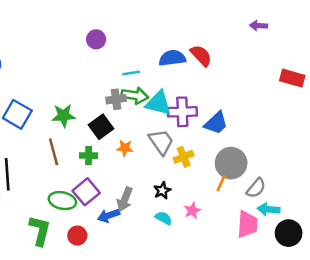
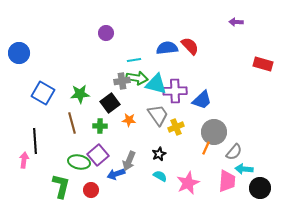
pink star: (192, 211) -> (188, 183), moved, size x1.6

